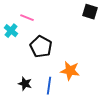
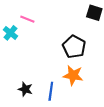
black pentagon: (41, 47) -> (74, 47), moved

